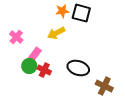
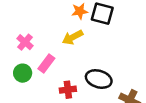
green circle: (29, 66) -> (23, 73), moved
red cross: (44, 70) -> (68, 90), moved, turned -32

